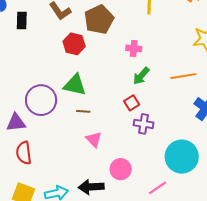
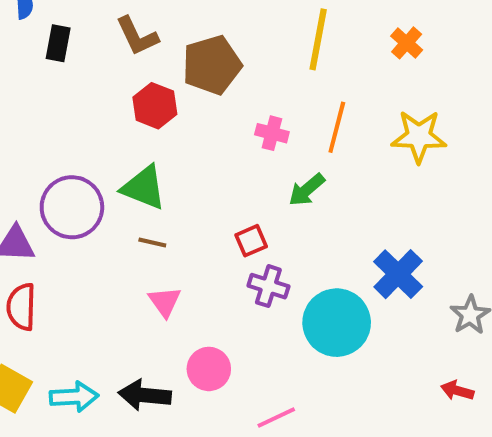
green arrow: (141, 76) -> (307, 190), moved
orange line: (183, 76) -> (337, 127), moved, turned -75
cyan circle: (182, 157) -> (337, 323), moved

